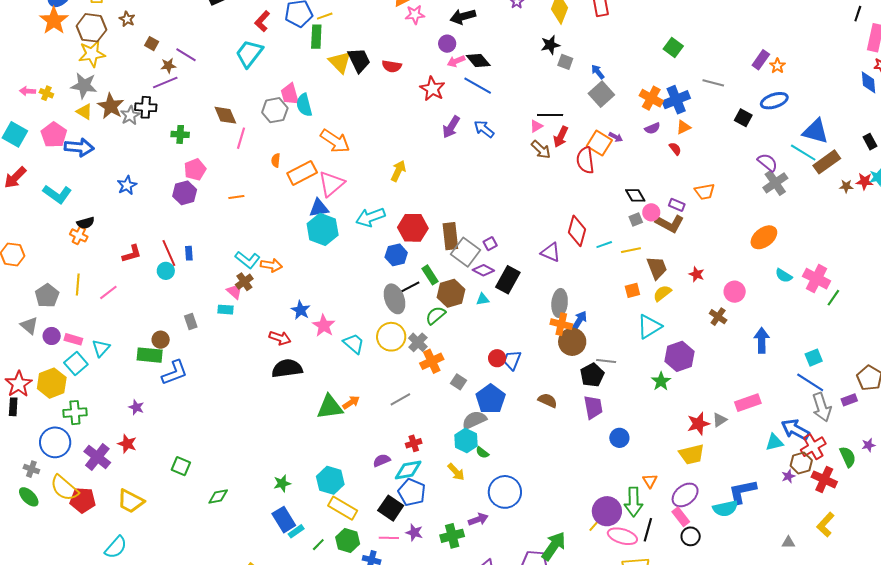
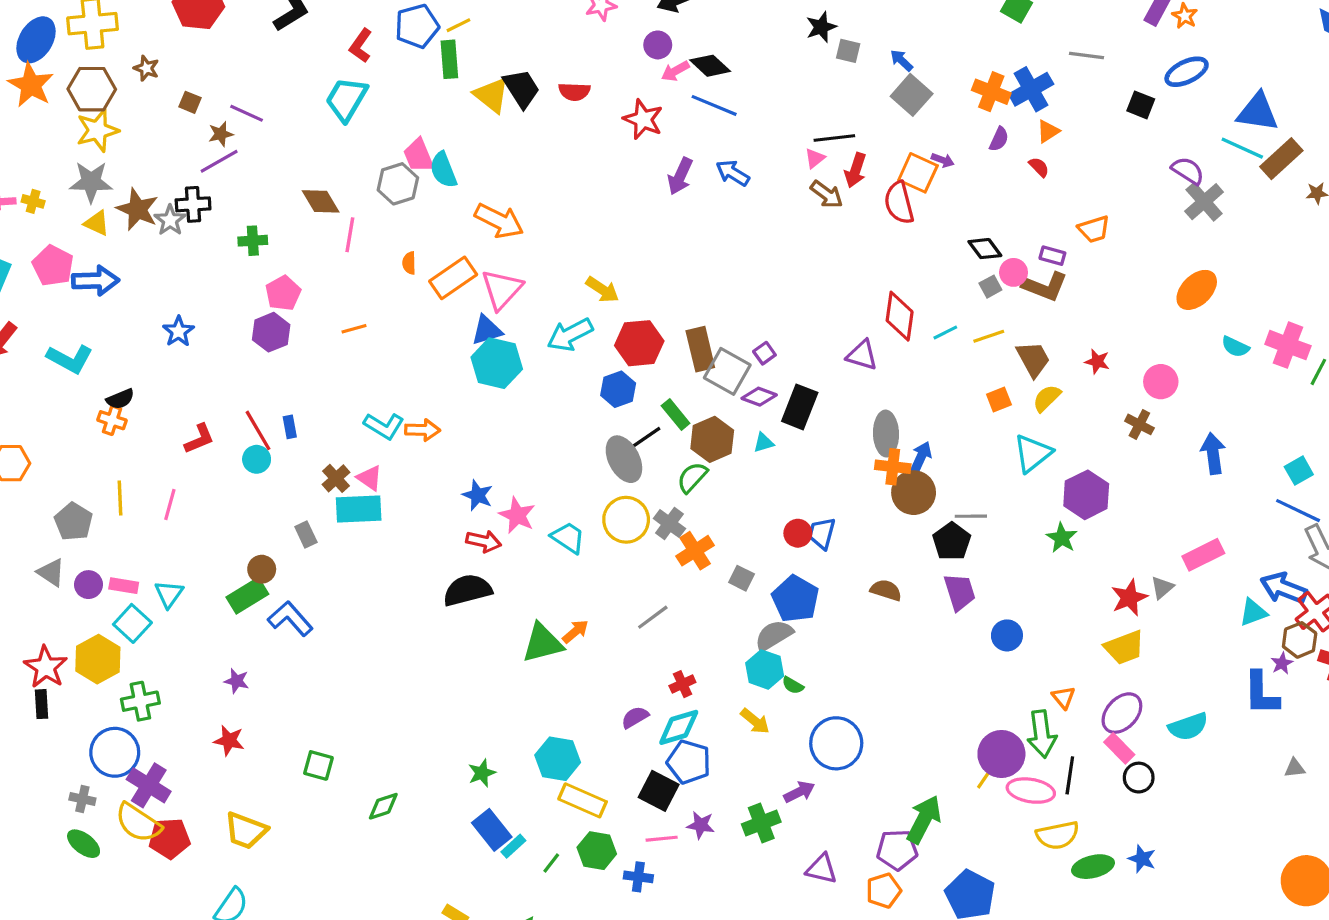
purple semicircle: (652, 128) -> (999, 139), turned -35
yellow arrow: (398, 171) -> (602, 290), moved, turned 105
brown cross: (244, 282) -> (336, 478), moved
pink line: (108, 292) -> (170, 505), turned -30
cyan rectangle: (226, 310) -> (359, 509), size x1.8
red arrow: (280, 338) -> (484, 541), moved
green rectangle: (150, 355) -> (247, 596), turned -30
blue L-shape: (175, 373) -> (290, 619), turned -104
purple cross: (97, 457) -> (149, 785), moved
blue L-shape: (742, 491) -> (1261, 693), moved, turned -72

